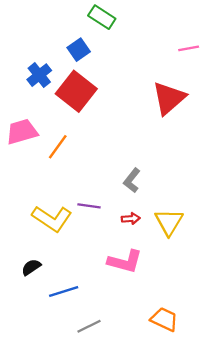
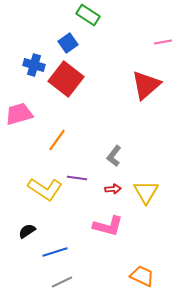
blue cross: (39, 75) -> (34, 65), turned -35
orange line: (58, 147) -> (57, 140), moved
gray line: (89, 326) -> (62, 282), moved

